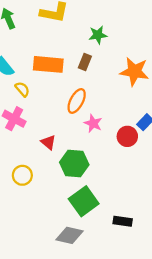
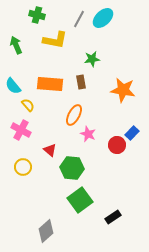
brown rectangle: (85, 62) -> (81, 82), turned -32
yellow circle: (22, 175) -> (23, 167), moved
black rectangle: (123, 221) -> (113, 217), turned -42
gray diamond: (70, 235) -> (46, 231), moved, turned -55

